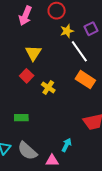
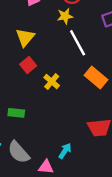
yellow star: (67, 31) -> (65, 16), moved
white line: (79, 51) -> (78, 43), moved
yellow triangle: (33, 53) -> (25, 37), moved

